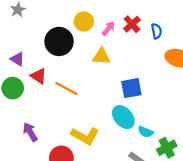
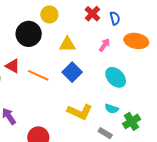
pink arrow: (108, 28) -> (104, 45), moved
blue square: (131, 88) -> (72, 72), moved, turned -30
cyan ellipse: (123, 117) -> (116, 77), moved
yellow L-shape: (85, 136) -> (80, 112), moved

